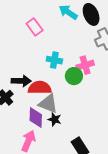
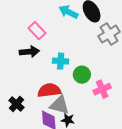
pink cross: (85, 65) -> (102, 89), moved
black arrow: (21, 81) -> (29, 52), moved

